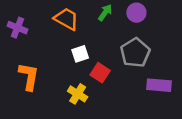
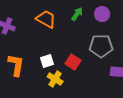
gray pentagon: (135, 53) -> (101, 46), turned 30
white square: (80, 54) -> (47, 61), moved

